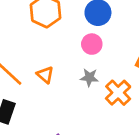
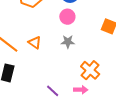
orange cross: (118, 93) -> (90, 70), moved

